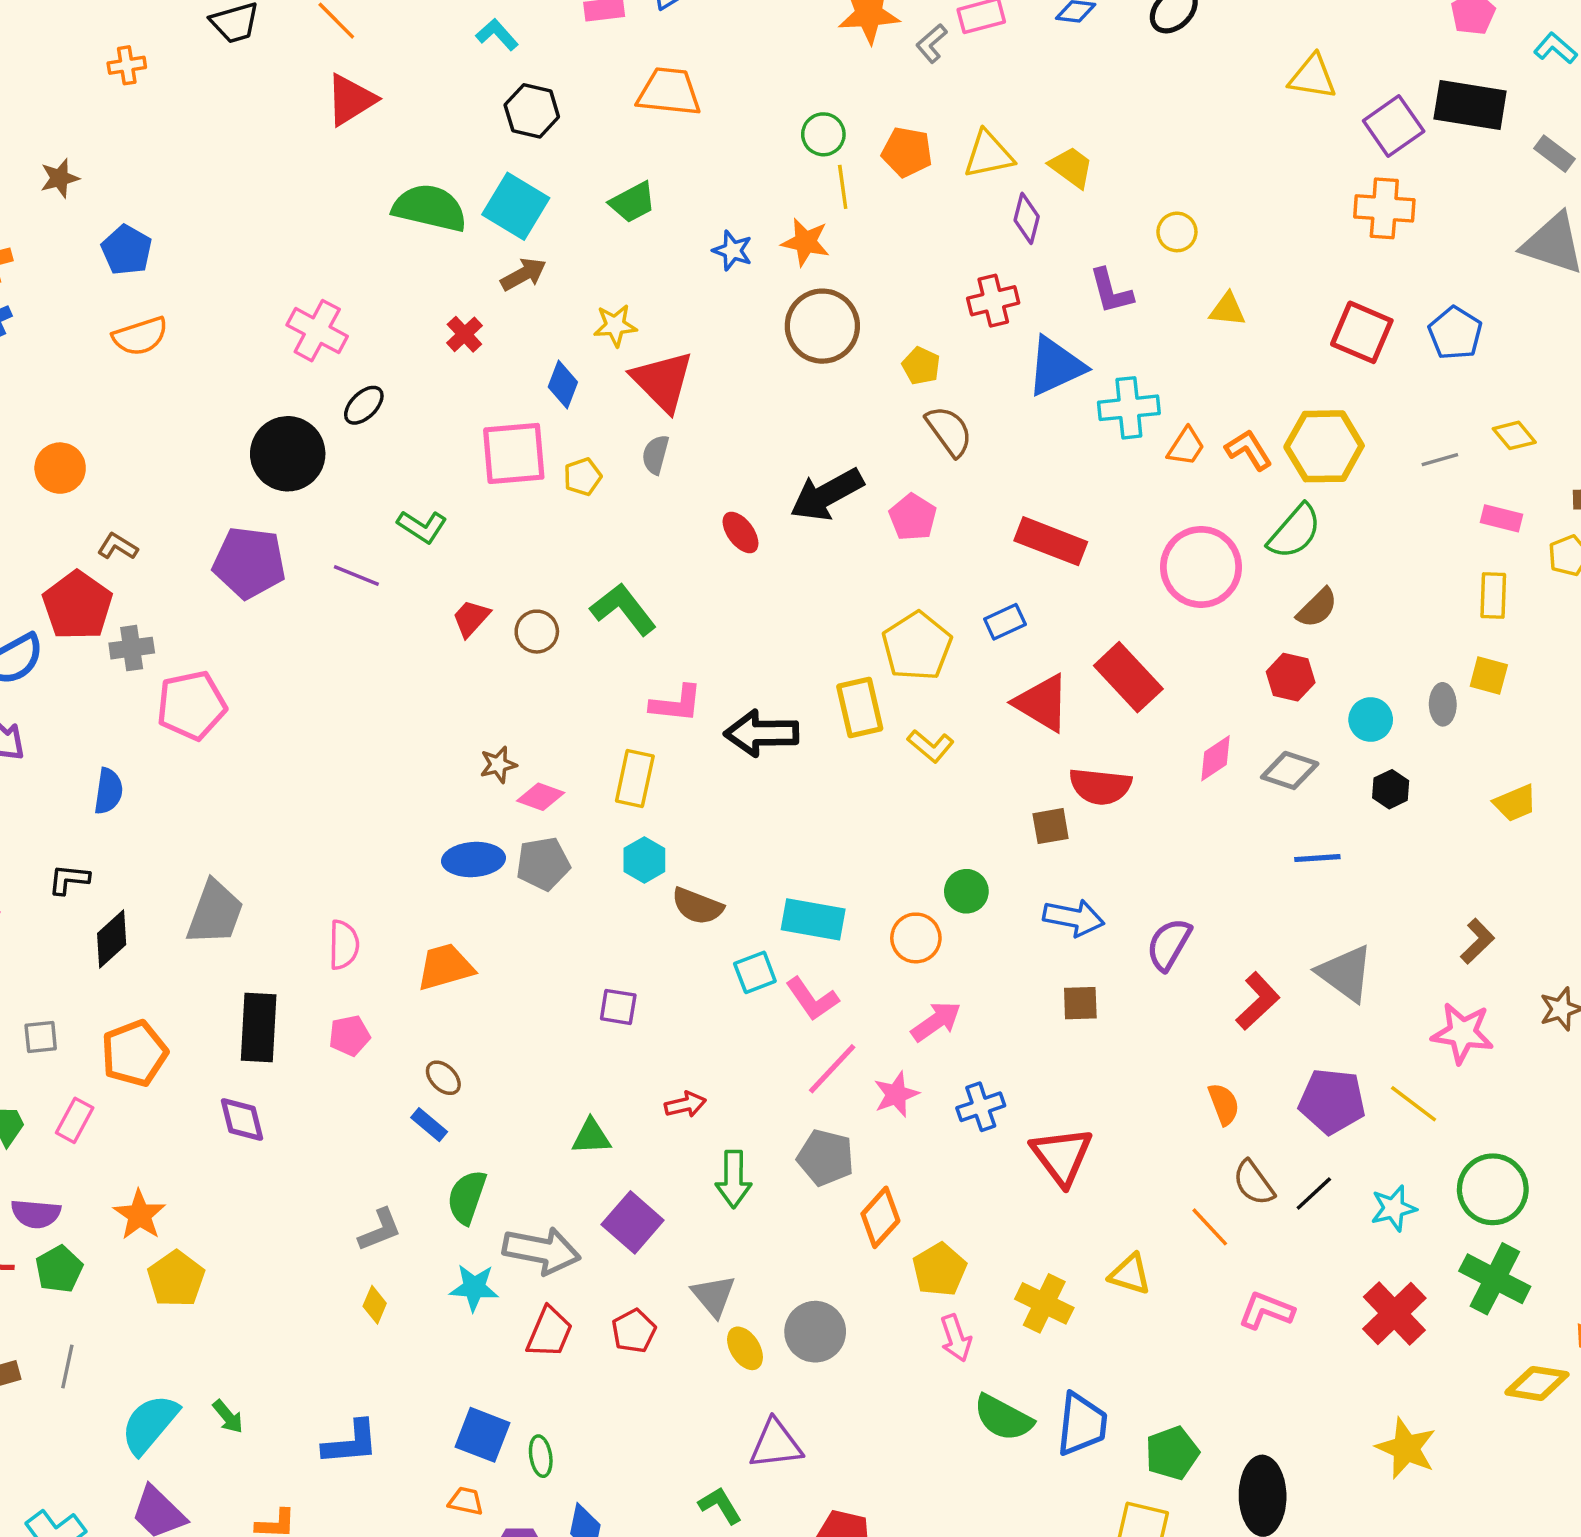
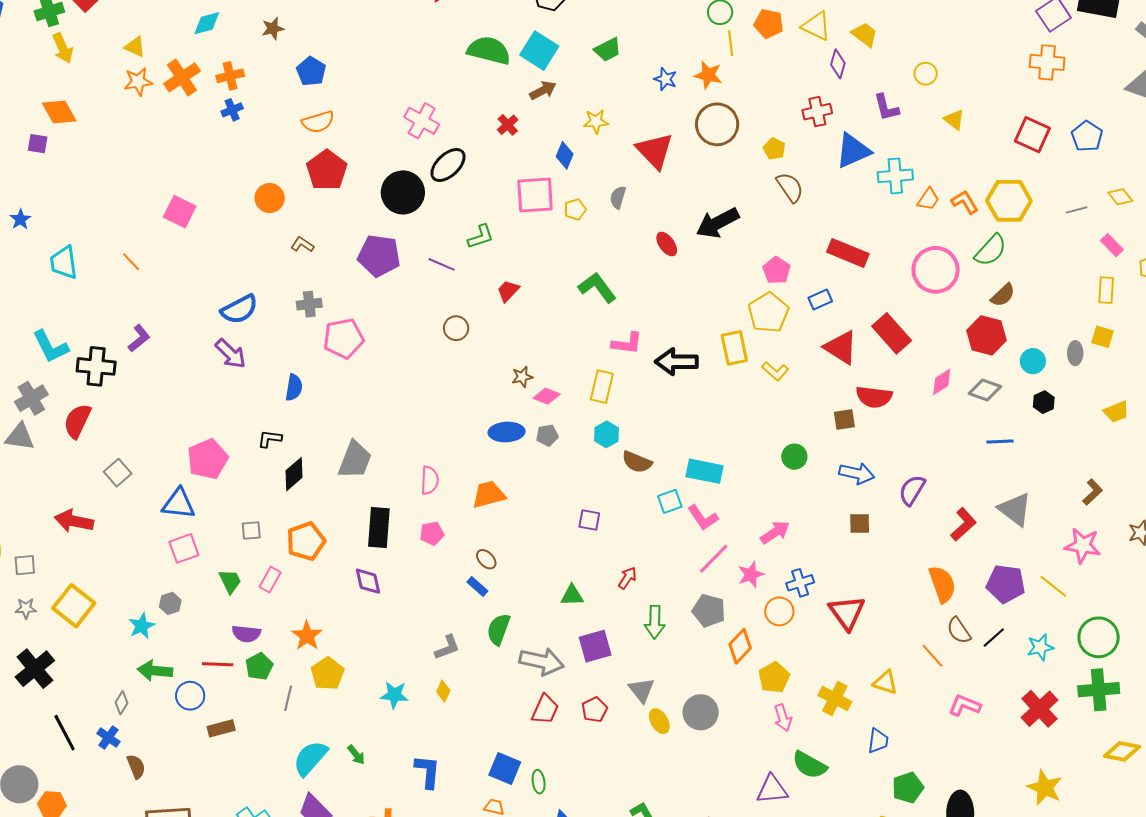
yellow triangle: (988, 155) -> (816, 26), turned 36
yellow triangle: (1227, 310) -> (954, 120), turned 30
red triangle: (663, 381) -> (655, 151), moved
black ellipse: (364, 405) -> (448, 165), size x1.5
pink pentagon: (913, 517) -> (777, 270), moved
pink rectangle: (1502, 518) -> (1112, 245), turned 30
green L-shape: (422, 527) -> (481, 237), turned -52
red pentagon: (77, 605) -> (327, 170), moved
brown circle: (537, 632) -> (456, 328), moved
red hexagon: (1291, 677) -> (987, 335), size x1.4
gray pentagon: (543, 864) -> (547, 435), size x0.7
orange circle: (916, 938) -> (779, 611), moved
orange semicircle: (1224, 1104) -> (942, 584), size x1.5
red arrow: (685, 1105) -> (627, 578), turned -45
purple square: (633, 1222) -> (595, 646), turned 32
green cross: (1495, 1279) -> (1099, 690), turned -33
cyan star: (474, 1288) -> (394, 695), moved
gray line: (67, 1366) -> (288, 698), moved
blue trapezoid: (1082, 1424) -> (878, 741), moved, size x0.7
blue L-shape: (351, 1443) -> (428, 772), turned -81
purple triangle: (776, 1444) -> (772, 789), moved

